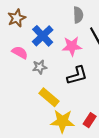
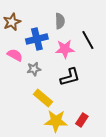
gray semicircle: (78, 15) -> (60, 21), moved
blue cross: (43, 36) -> (37, 39), turned 30

